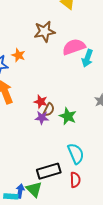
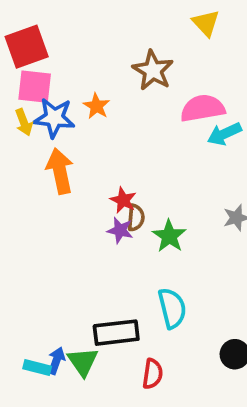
brown star: (45, 32) -> (153, 70), turned 30
cyan arrow: (87, 58) -> (224, 134), turned 36
brown semicircle: (49, 110) -> (136, 218), turned -32
red semicircle: (75, 180) -> (153, 374), moved

